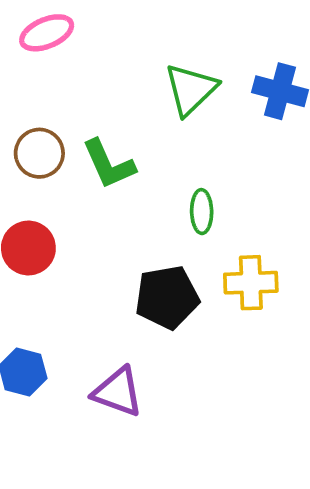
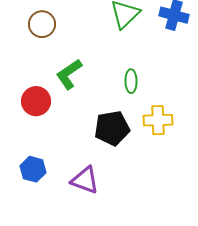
brown circle: (39, 153) -> (42, 24), moved
green L-shape: (109, 164) -> (69, 74), moved, turned 80

